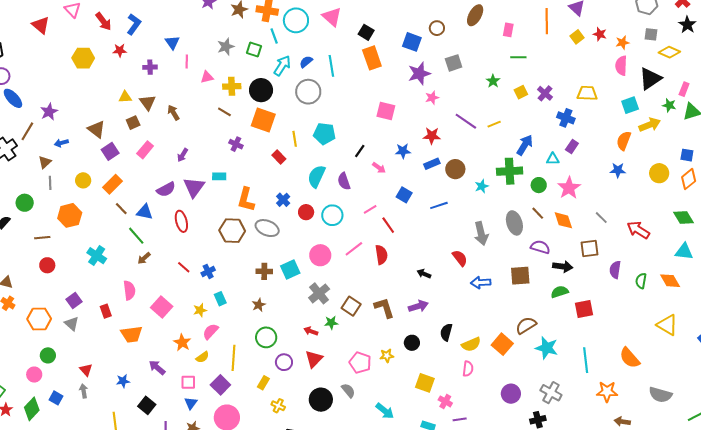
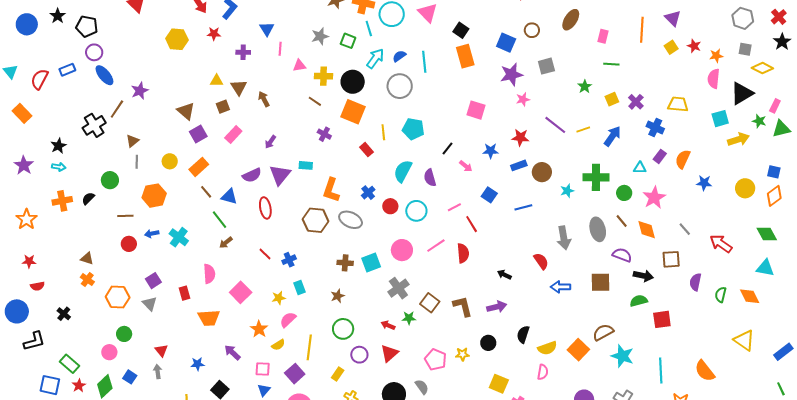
orange semicircle: (624, 141) -> (683, 159), moved
blue arrow: (61, 143) -> (152, 234), moved
blue arrow: (525, 145) -> (612, 136), moved

